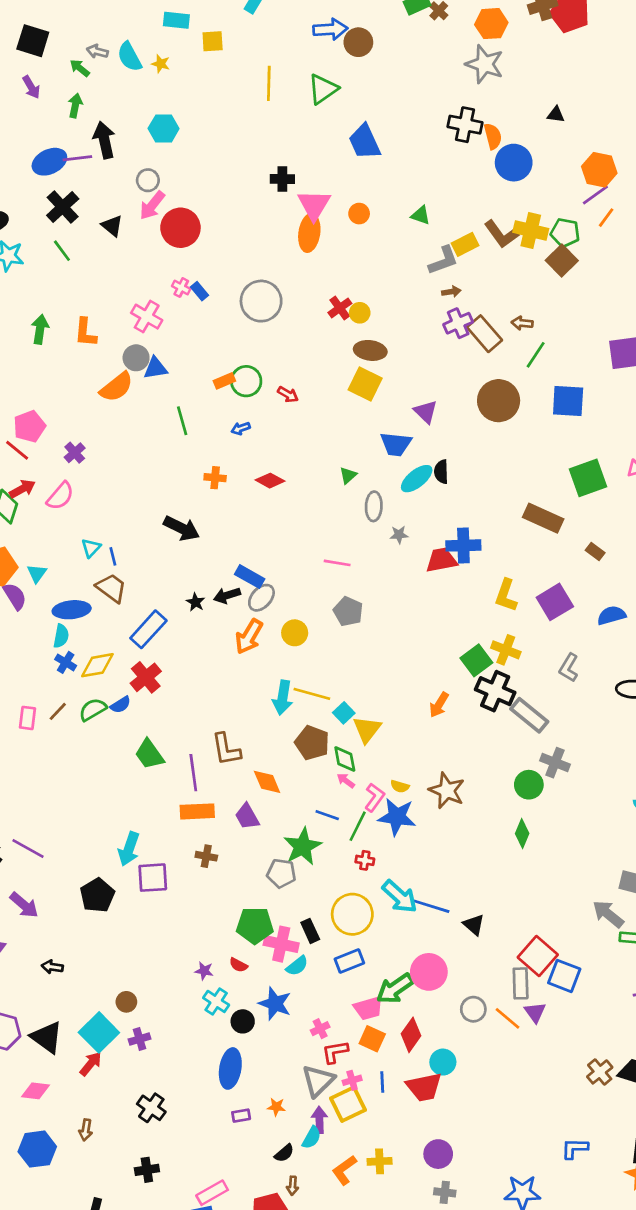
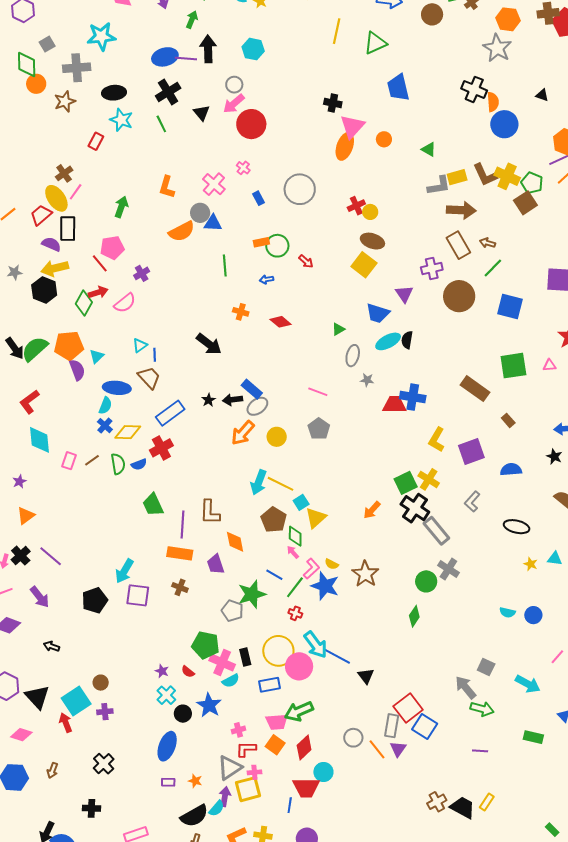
brown circle: (358, 42) -> (432, 14), moved
blue rectangle: (200, 291) -> (258, 198), moved
brown arrow: (451, 292) -> (461, 210), moved, size x2.0
purple cross: (458, 323) -> (432, 268), moved
green arrow: (40, 329) -> (121, 207), moved
green semicircle: (93, 710) -> (118, 464), turned 100
pink circle: (429, 972) -> (299, 666), moved
red arrow: (91, 1064) -> (66, 723), turned -72
blue line: (382, 1082) -> (290, 805), moved
black semicircle: (284, 1153) -> (194, 816), size x1.8

